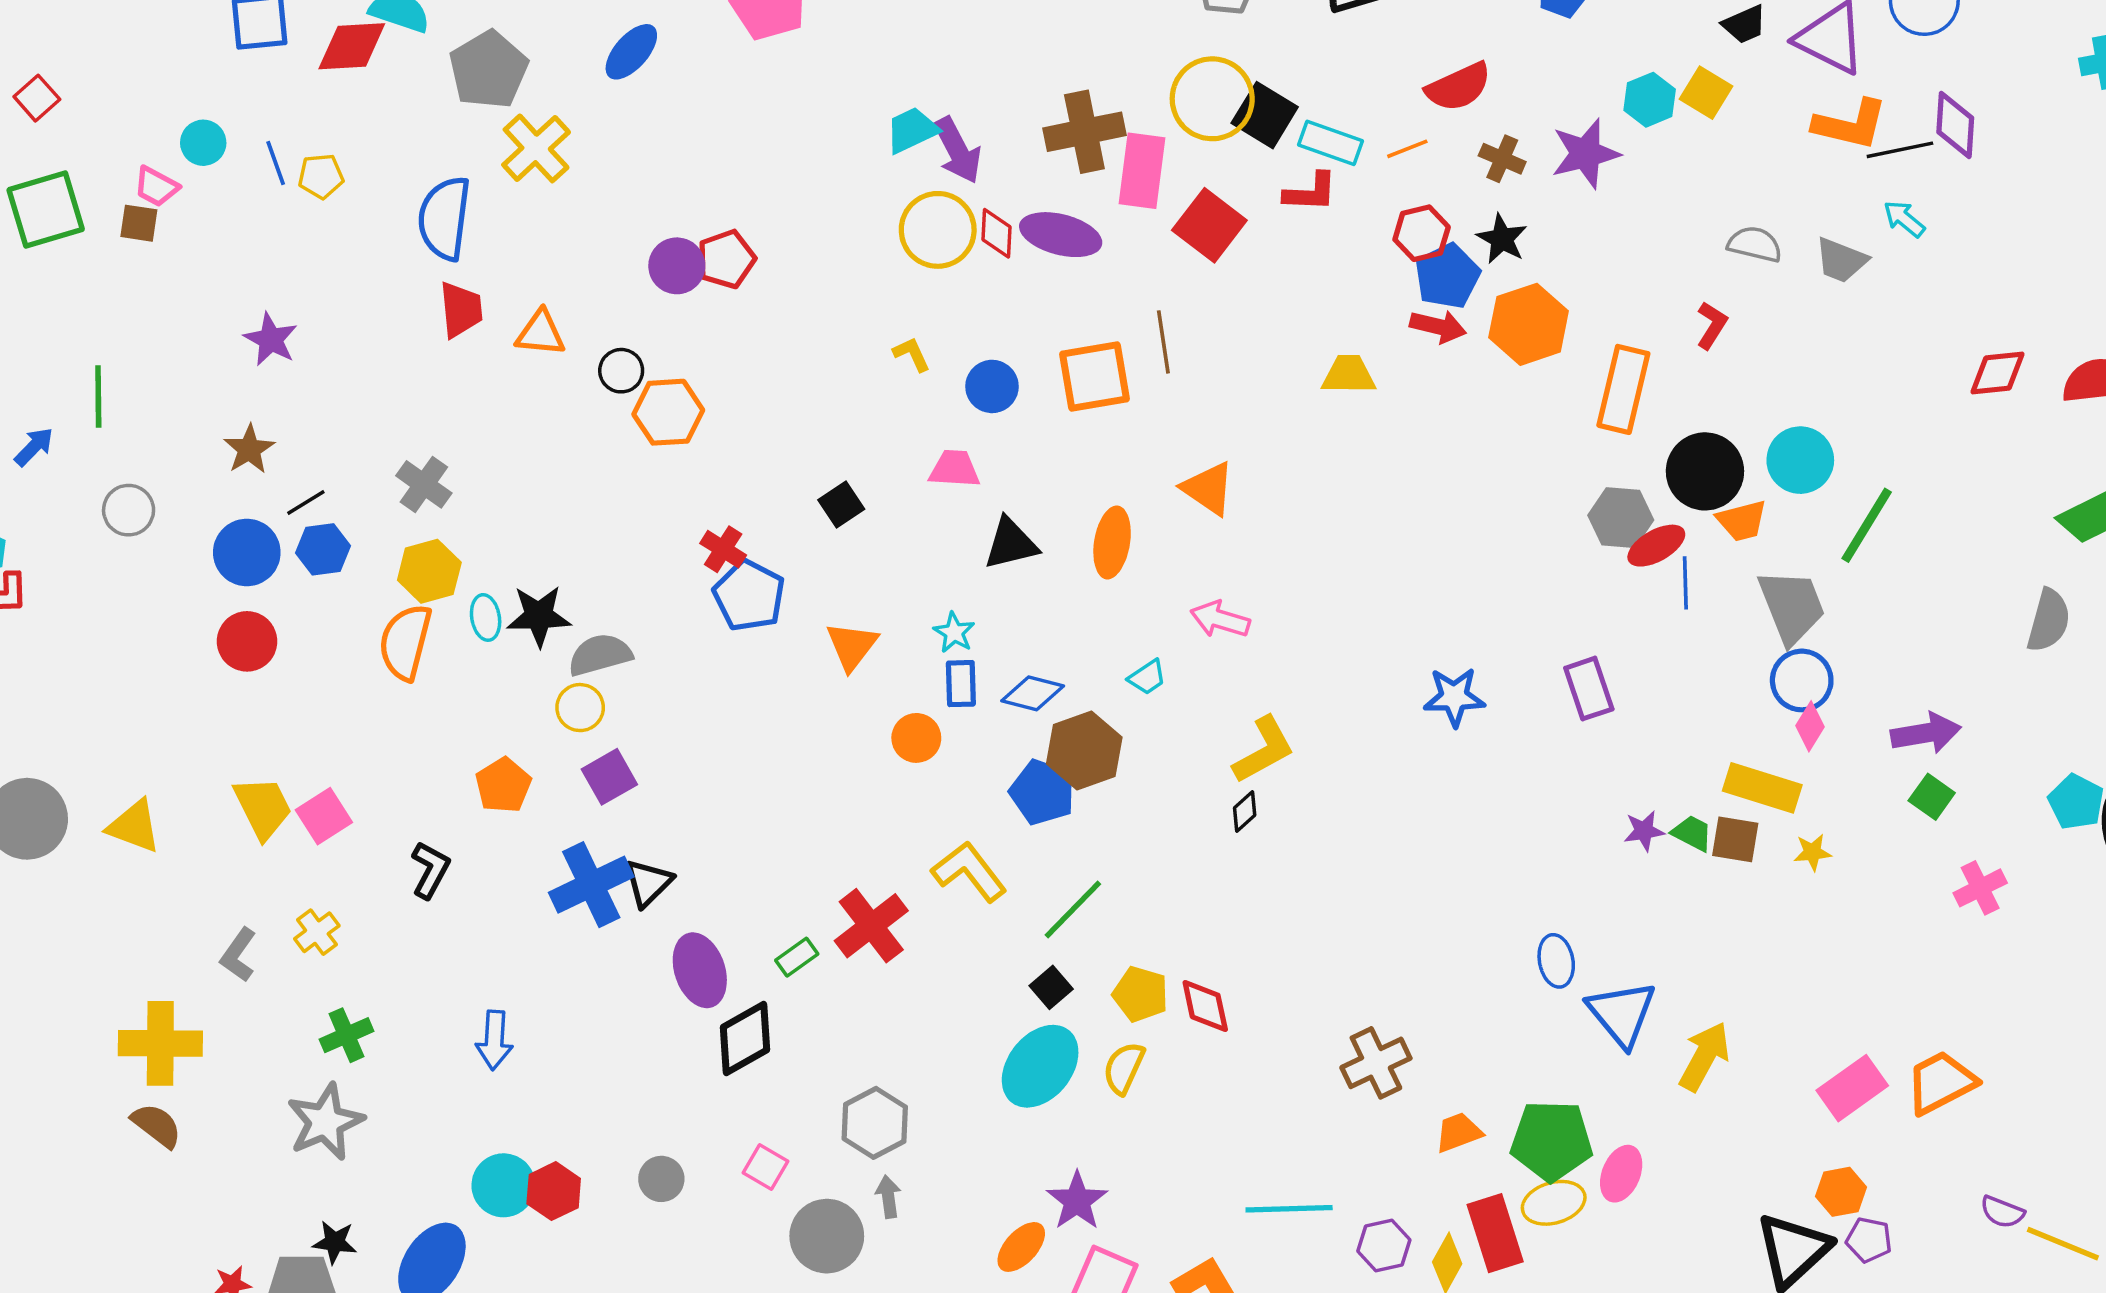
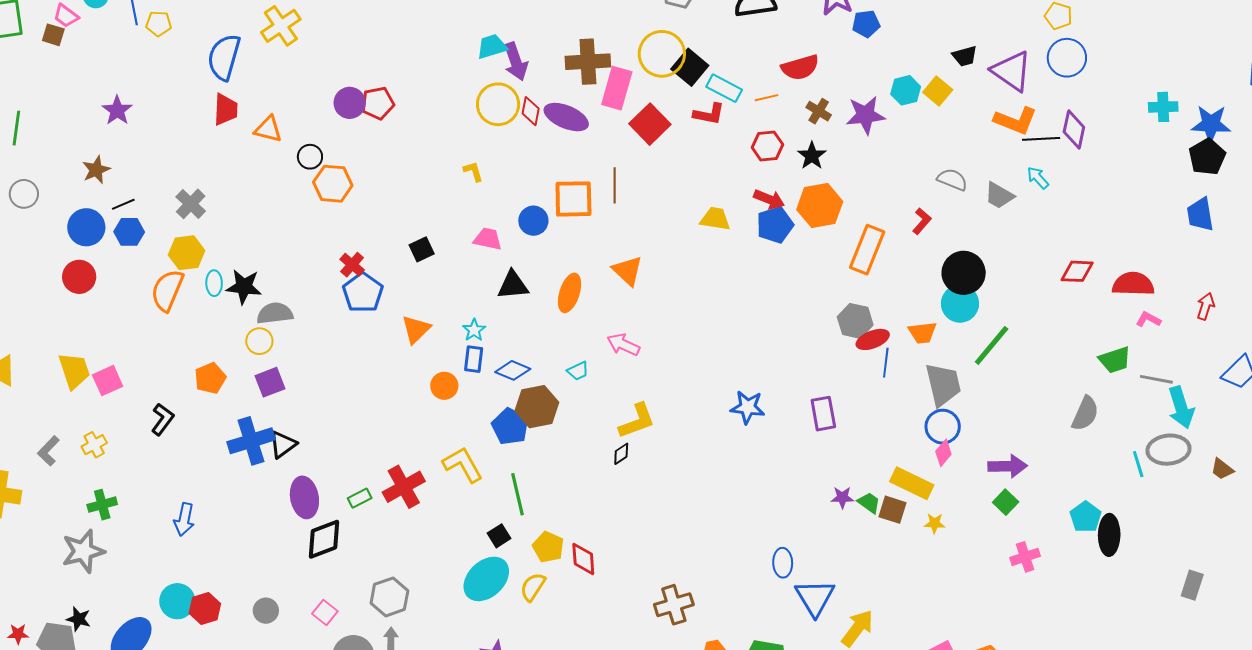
blue pentagon: (1447, 276) -> (775, 225), moved
blue circle: (992, 386) -> (533, 221), moved
black circle: (1705, 471) -> (964, 273), moved
green line: (1073, 909) -> (517, 494), turned -66

